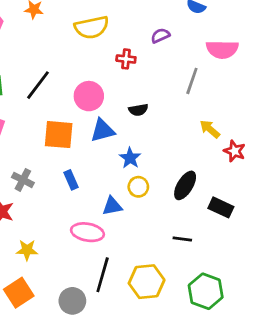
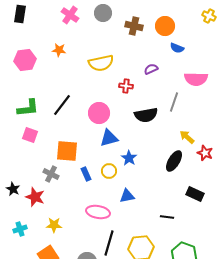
black semicircle: (138, 110) -> (146, 115), moved, size x1.6
orange square: (59, 135) -> (67, 151), moved
black ellipse: (185, 185) -> (174, 161), moved
yellow circle: (138, 187) -> (109, 171), moved
blue triangle: (112, 206) -> (127, 196), moved

